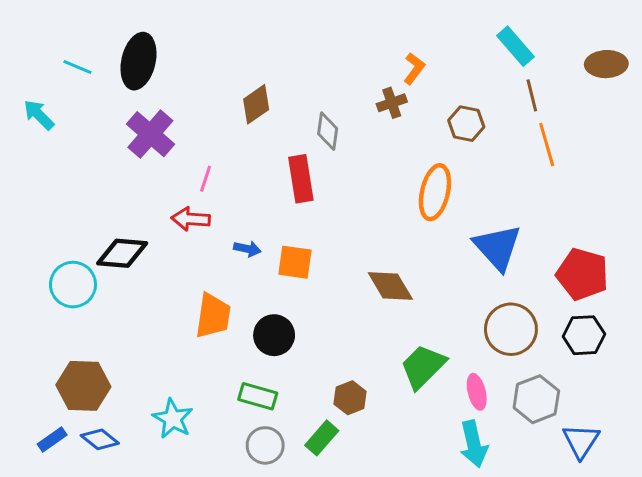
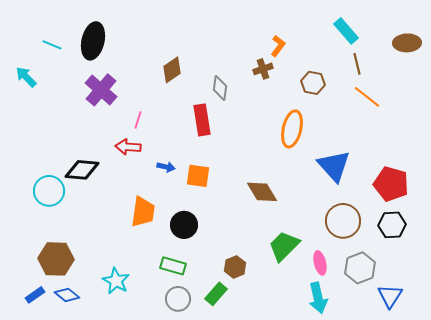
orange line: (547, 144) -> (367, 97), turned -36

